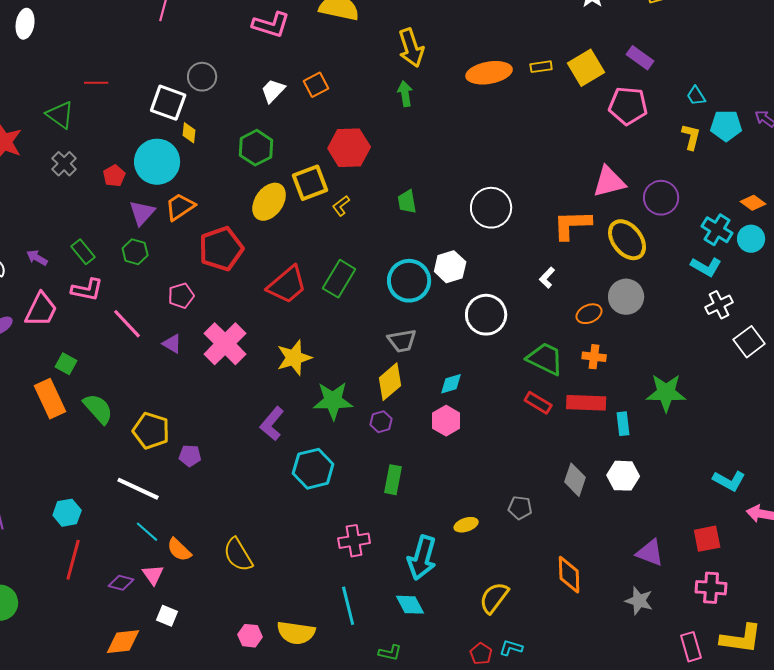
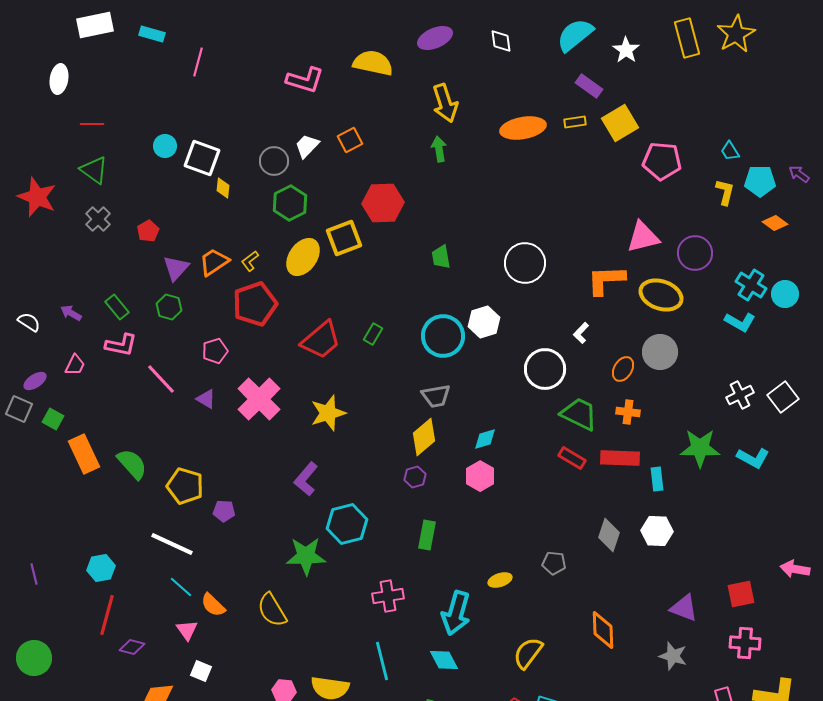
purple rectangle: (640, 58) -> (589, 86), moved
gray circle: (202, 77) -> (274, 161), moved
red line: (96, 83) -> (92, 124), moved
cyan circle: (157, 162) -> (165, 146), moved, size x0.5
orange diamond: (753, 203) -> (775, 223), moved
yellow L-shape: (341, 206) -> (250, 261), moved
yellow ellipse: (627, 240) -> (661, 295), turned -33
green rectangle: (339, 279) -> (373, 334), size x0.6
white cross: (719, 305) -> (740, 395), moved
pink trapezoid: (41, 310) -> (75, 365), size x0.6
orange ellipse: (589, 314) -> (623, 369), turned -35
white circle: (486, 315) -> (545, 369), moved
green square: (66, 364) -> (53, 419), moved
green star: (333, 401) -> (306, 556), moved
cyan L-shape: (729, 481) -> (753, 458), moved
purple diamond: (121, 583) -> (132, 647), moved

